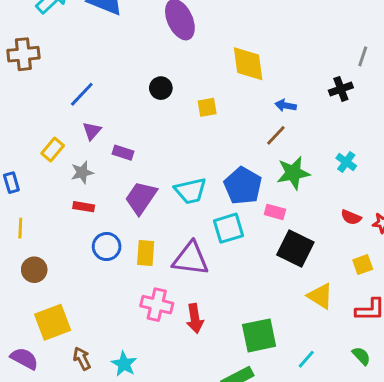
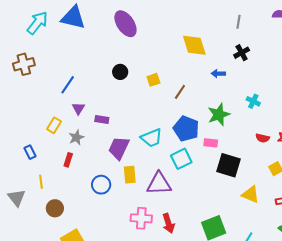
gray line: (363, 56) -> (238, 22), moved
yellow diamond: (248, 64) -> (194, 45), moved
blue arrow: (286, 106) -> (218, 74), moved
brown line: (276, 135) -> (180, 92), moved
red rectangle: (84, 207) -> (68, 160), moved, turned -72
yellow rectangle: (146, 253) -> (130, 175), moved

